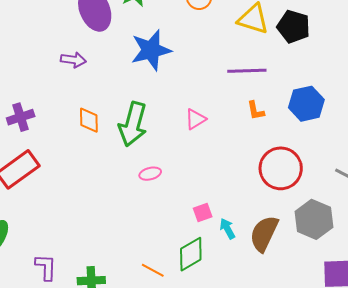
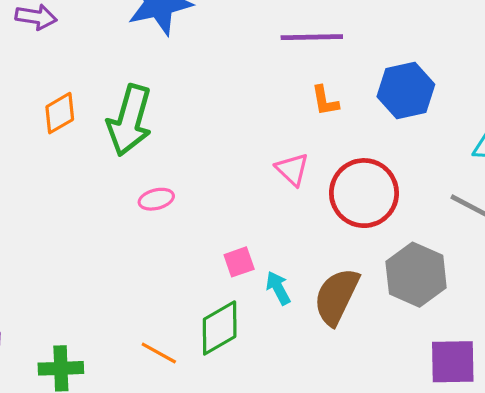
pink triangle: (195, 119) -> (292, 169), moved, turned -45
orange diamond: (89, 120) -> (60, 113), turned 60

